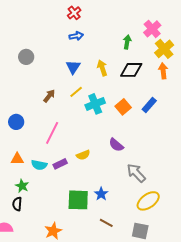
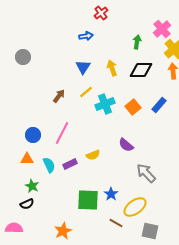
red cross: (74, 13) -> (101, 13), moved
gray circle: (26, 57) -> (23, 57), moved
blue circle: (16, 122) -> (33, 135), moved
cyan semicircle: (39, 165) -> (49, 165), turned -126
yellow ellipse: (148, 201) -> (135, 207), moved
black semicircle: (17, 204) -> (27, 204), turned -120

